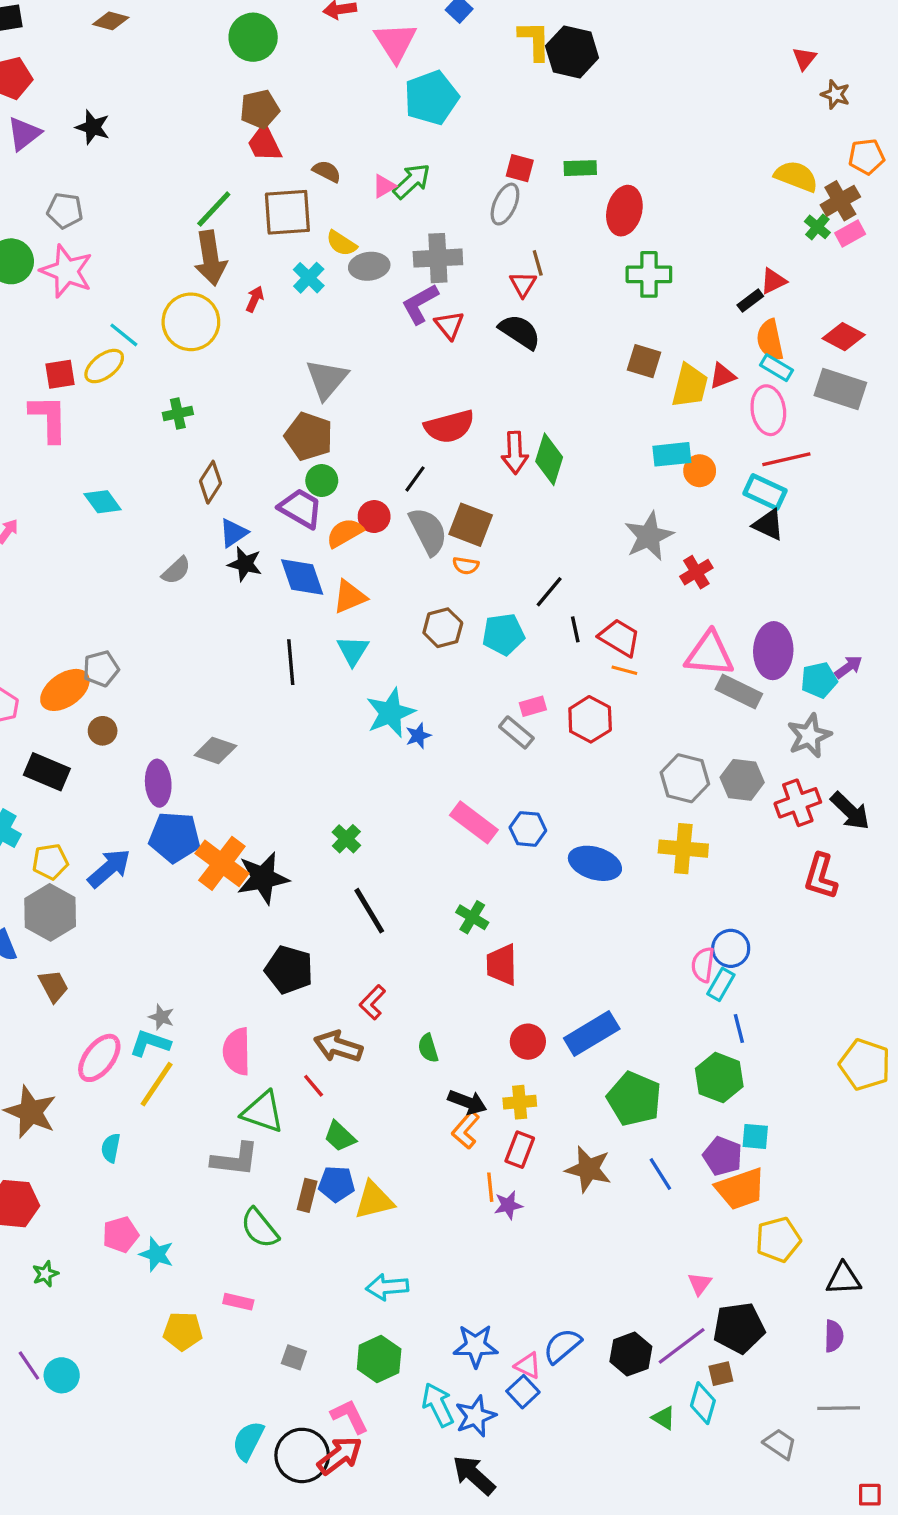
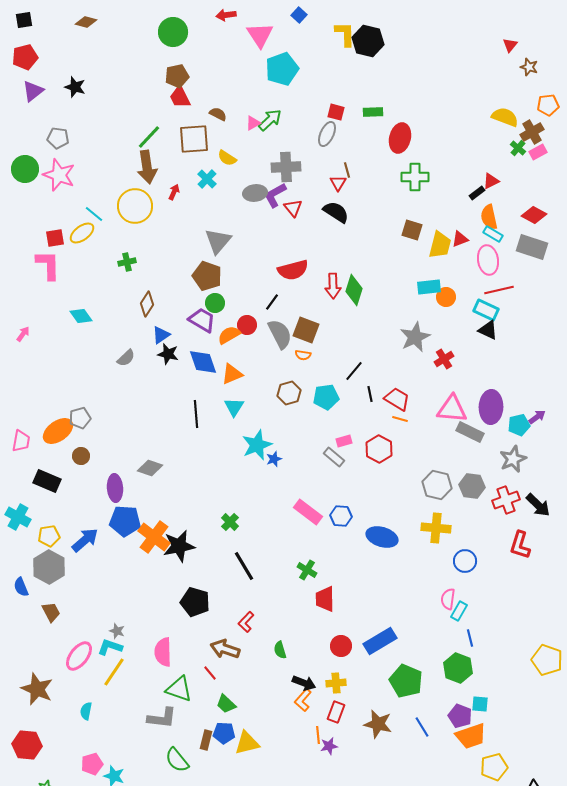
gray ellipse: (369, 266) -> (255, 193), moved
blue circle: (731, 948) -> (465, 561), moved

